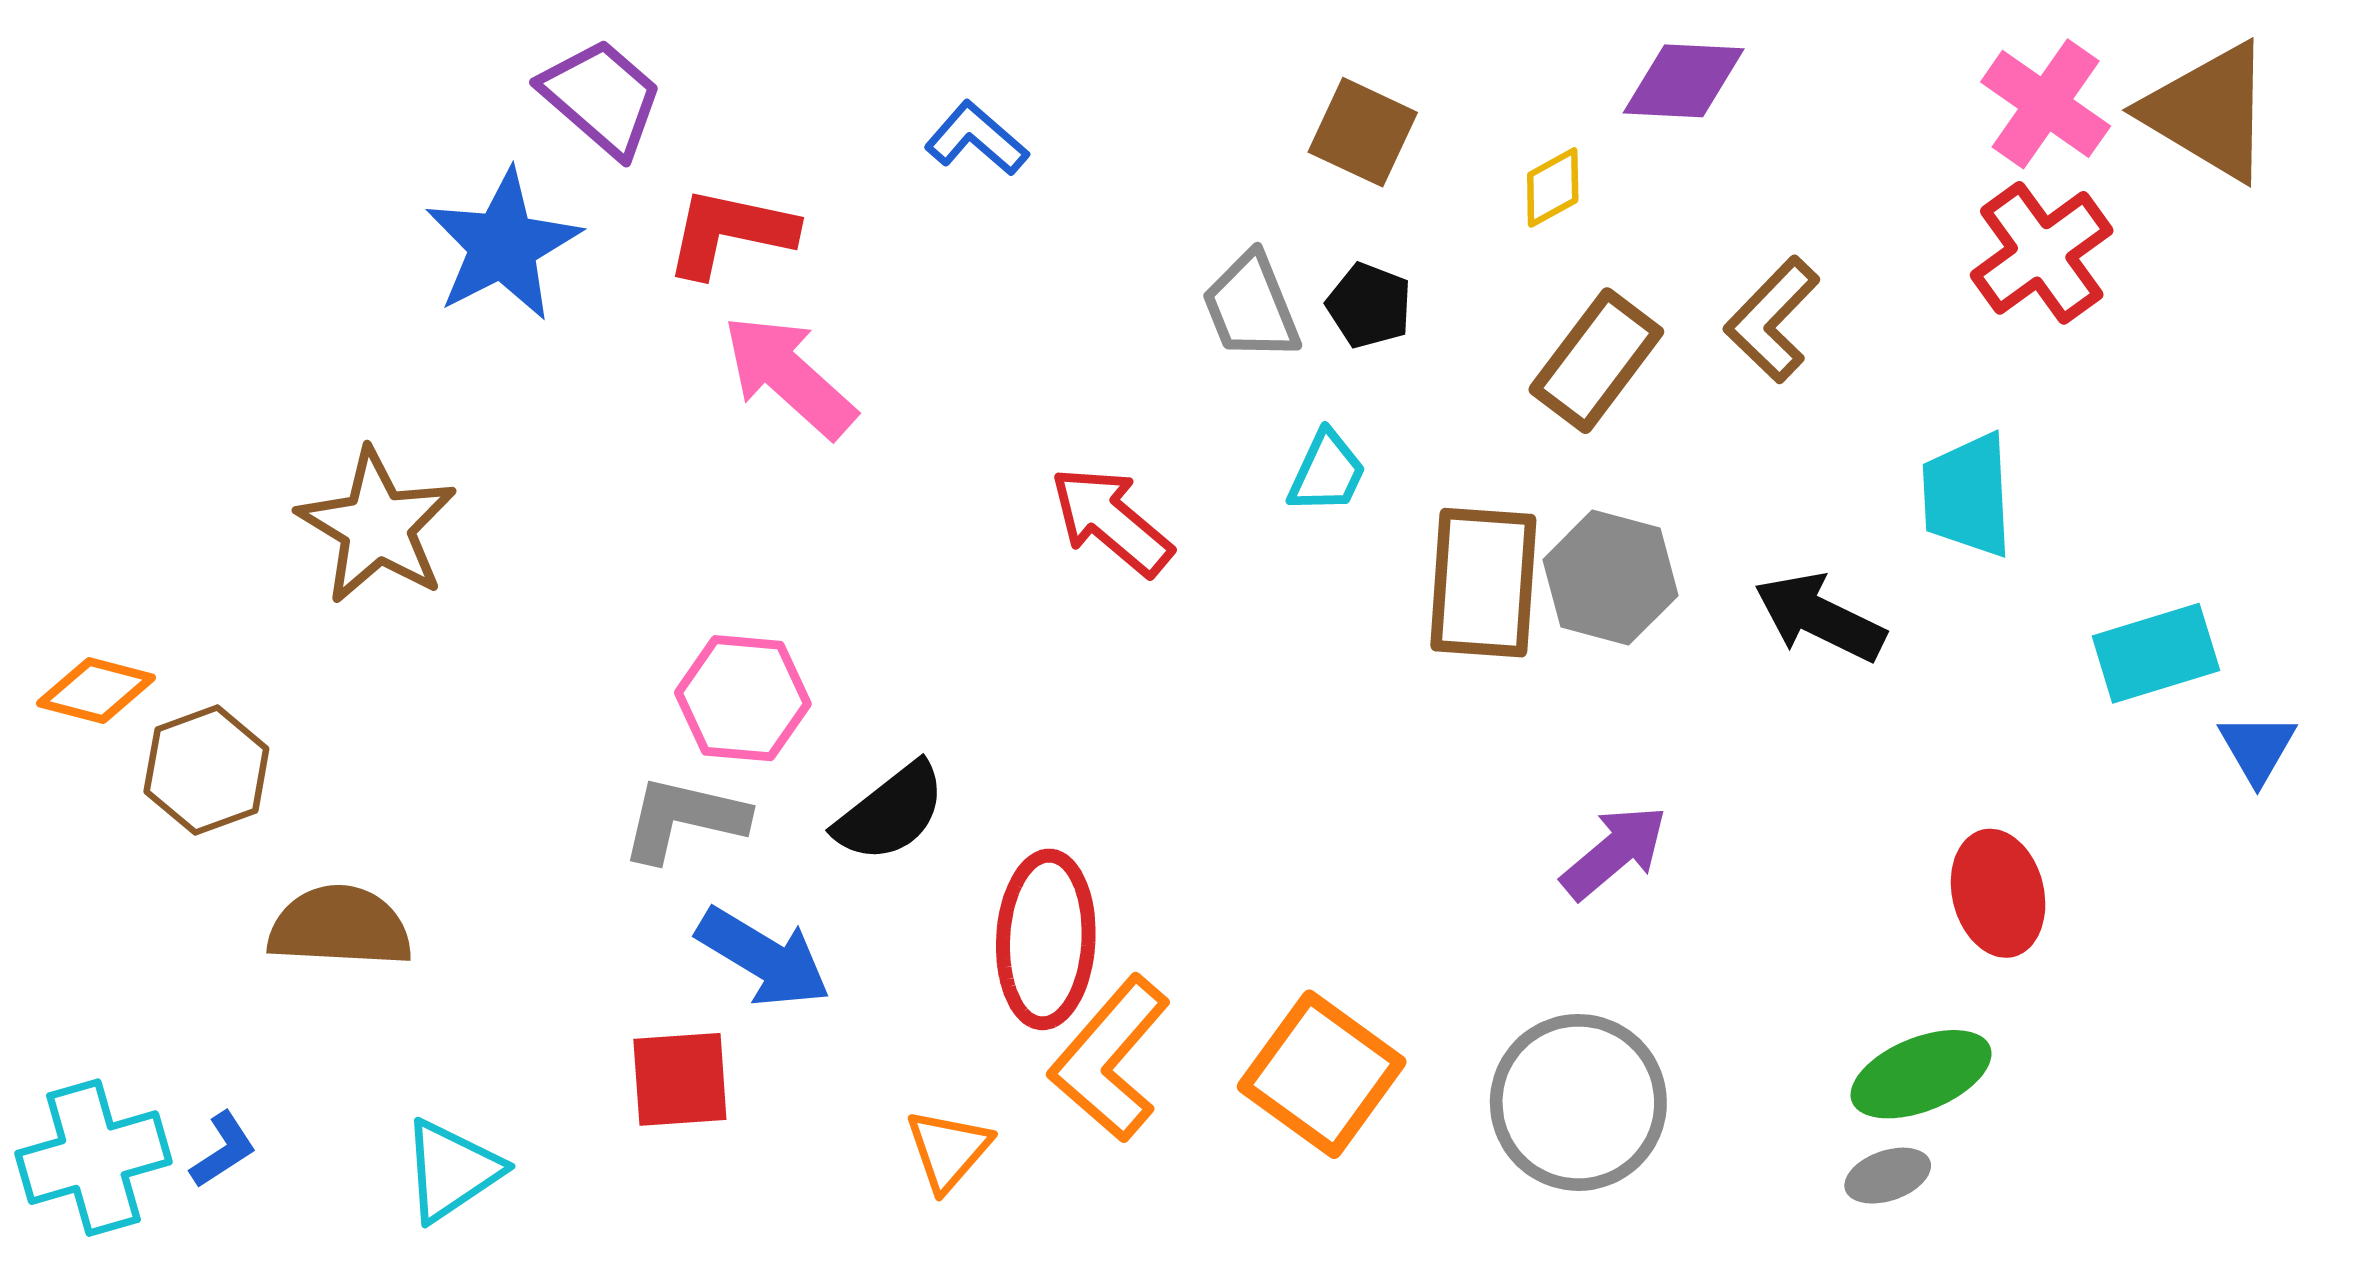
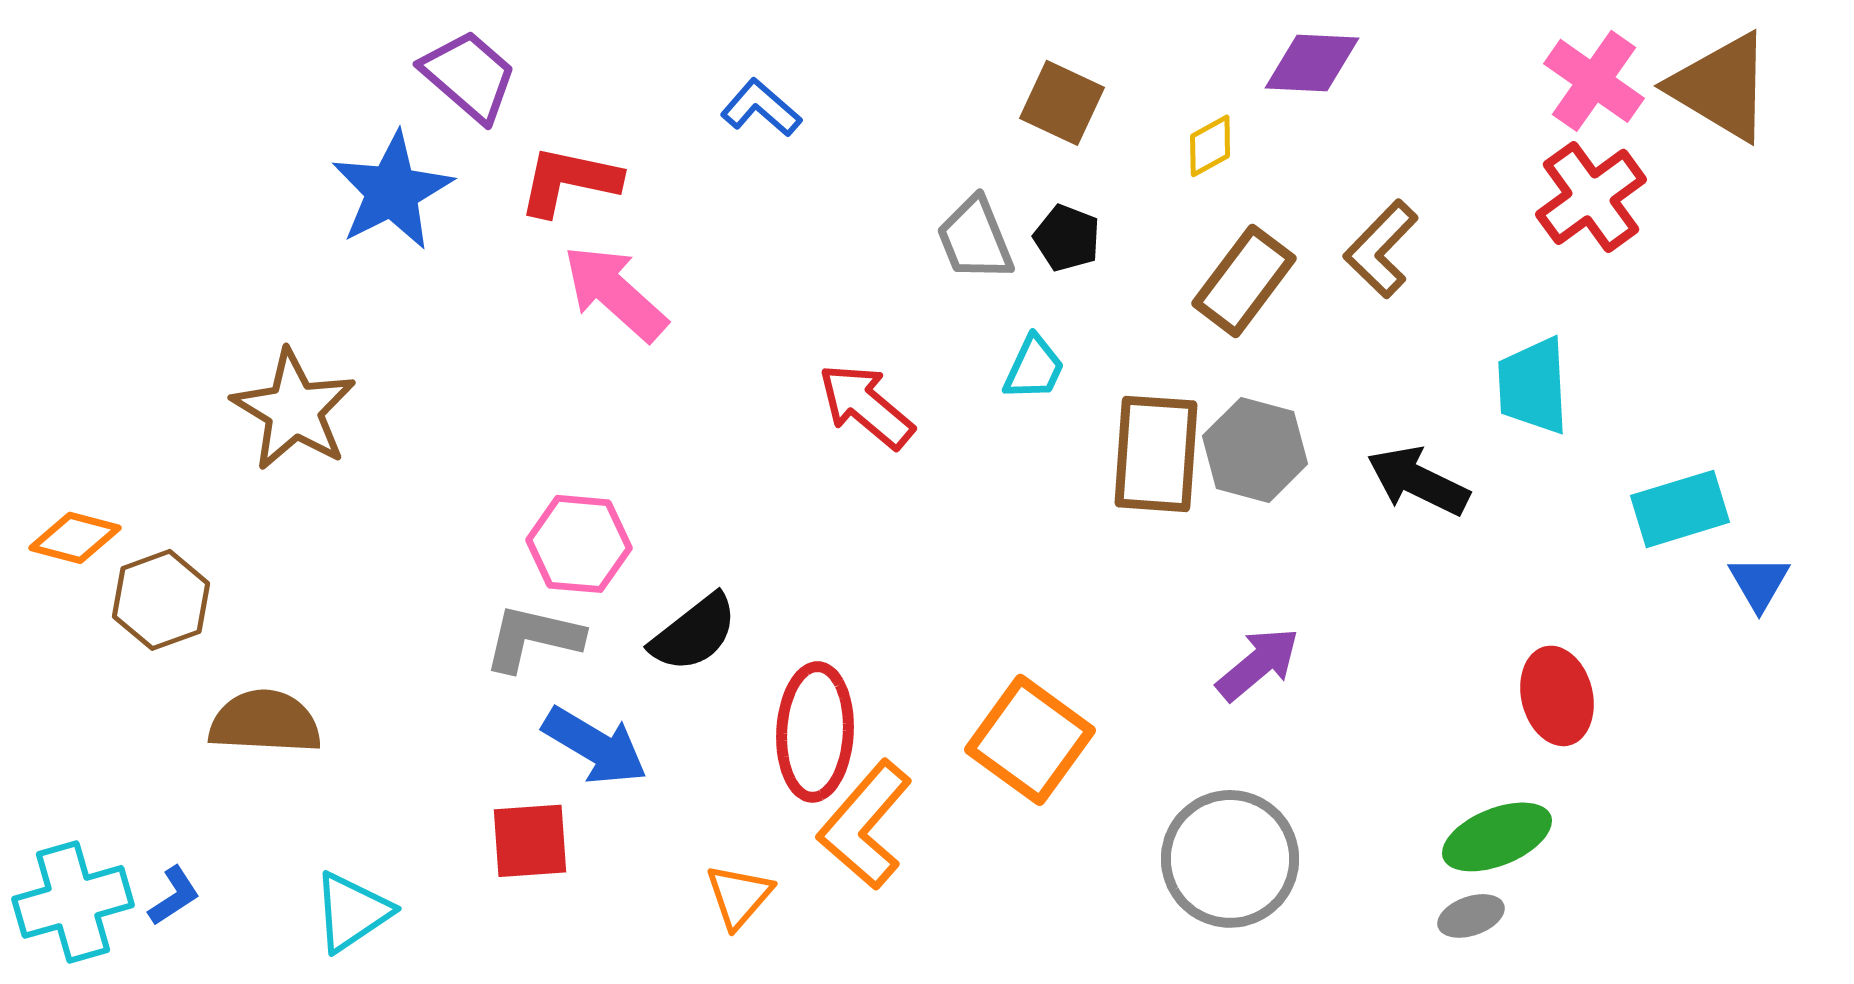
orange square: (1322, 1074) -> (1030, 740), moved

